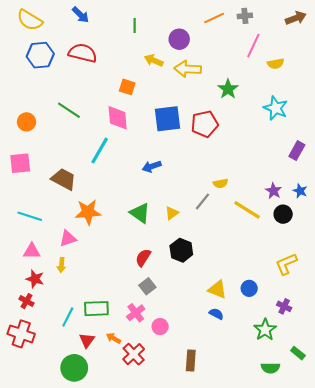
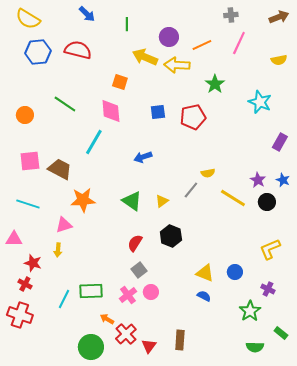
blue arrow: (81, 15) -> (87, 14), moved
orange line: (214, 18) -> (202, 45), moved
yellow arrow: (154, 60) -> (145, 57), size x1.4
yellow semicircle: (276, 64) -> (279, 60), moved
blue square: (168, 119) -> (158, 112), size x0.6
pink square: (20, 163) -> (30, 161), moved
pink triangle: (32, 251) -> (14, 239), moved
pink circle: (160, 327) -> (151, 292), moved
red triangle: (87, 340) -> (149, 346), moved
green circle: (74, 368) -> (91, 347), moved

